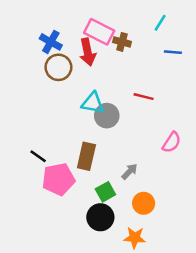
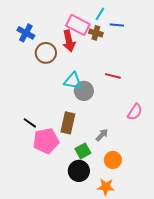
cyan line: (160, 23) -> (100, 14), moved
blue cross: (51, 42) -> (26, 33), moved
blue line: (173, 52) -> (117, 25), moved

